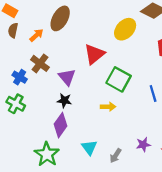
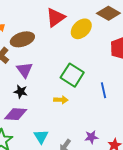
brown ellipse: (60, 18) -> (22, 39), moved, turned 40
red triangle: (94, 54) -> (55, 17), moved
purple diamond: (61, 125) -> (16, 114), turned 55

